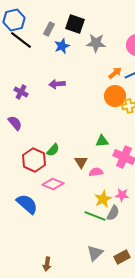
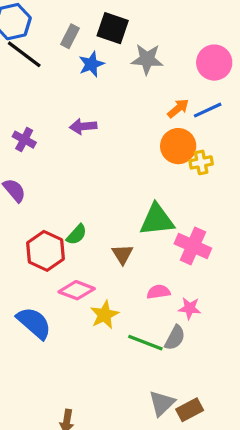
green triangle: (102, 141) -> (157, 220), size x1.6
pink semicircle: (96, 172) -> (159, 292), moved
yellow star: (103, 199) -> (104, 315), moved
gray triangle: (95, 253) -> (162, 403), moved

